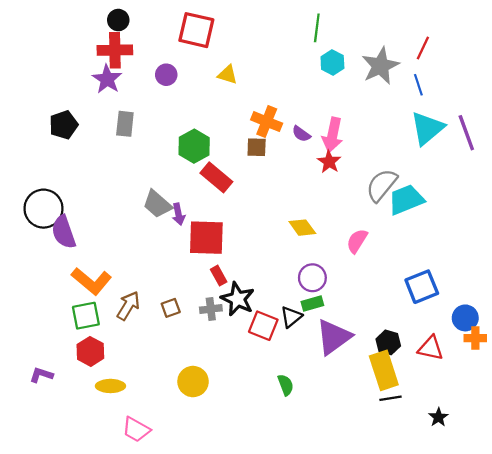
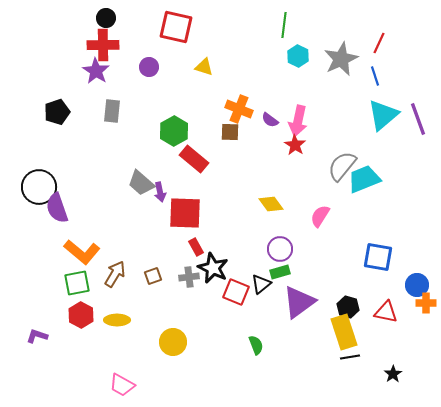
blue square: (422, 287) -> (378, 257), turned 32
yellow ellipse: (110, 386) -> (117, 320), moved

